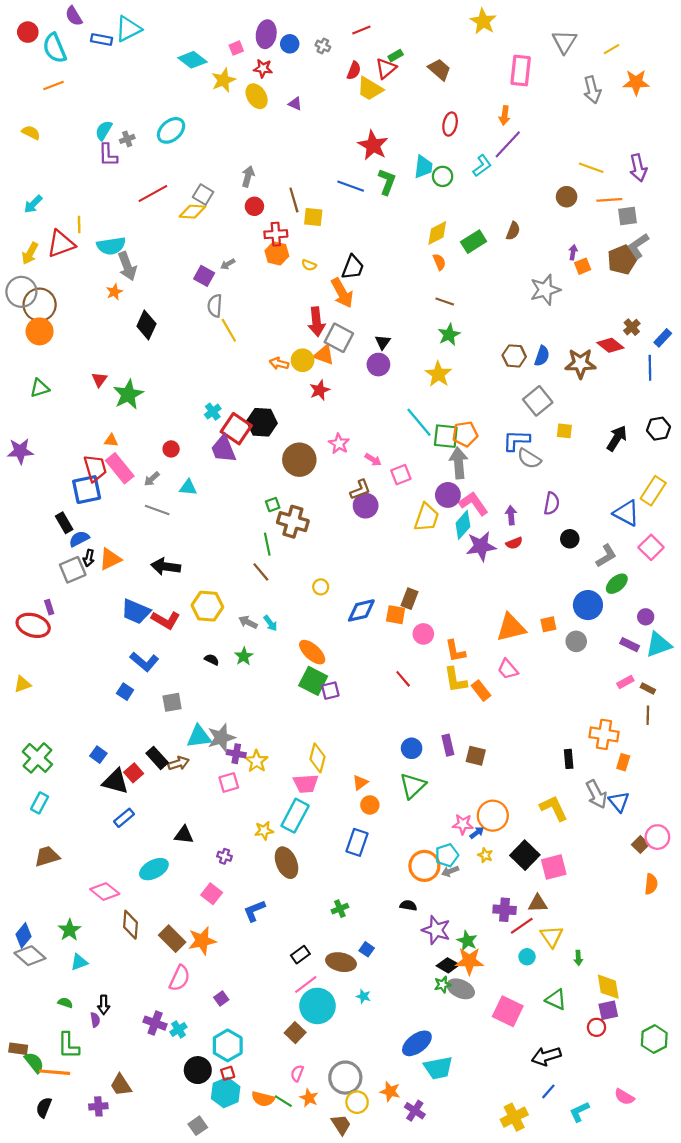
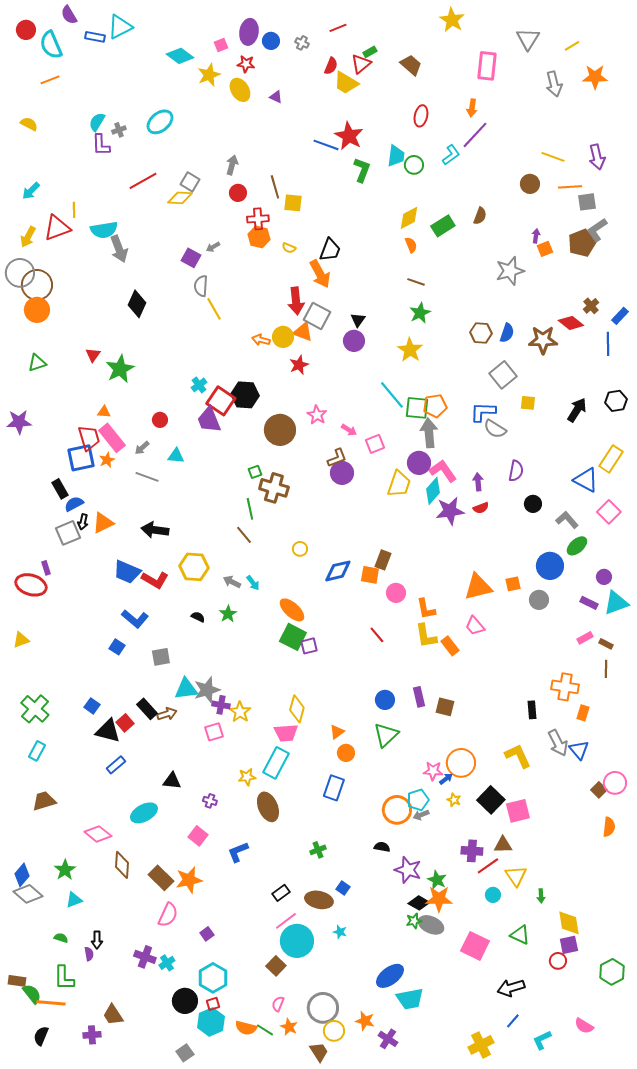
blue line: (351, 186) -> (326, 145), moved
orange star: (114, 292) -> (107, 460), moved
gray L-shape: (606, 556) -> (567, 520), turned -100

